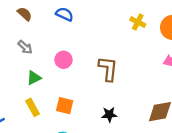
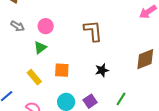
pink circle: (63, 60) -> (46, 26), moved
green triangle: (34, 78) -> (40, 48), moved

